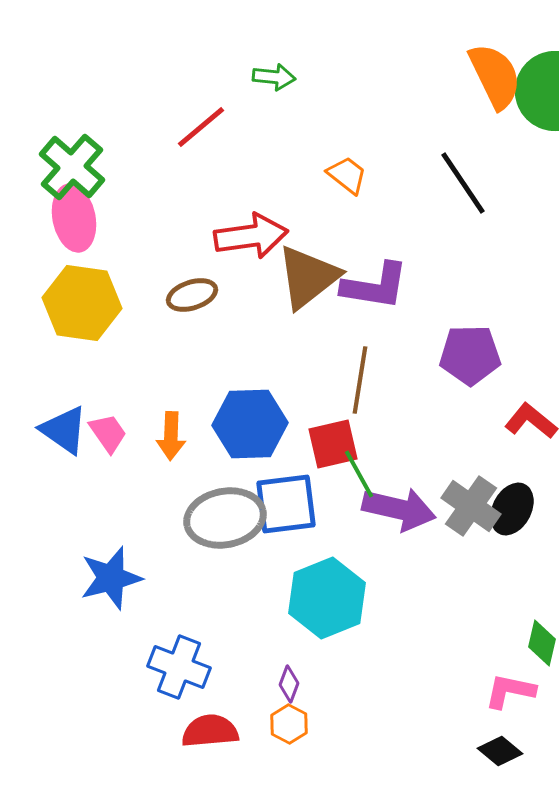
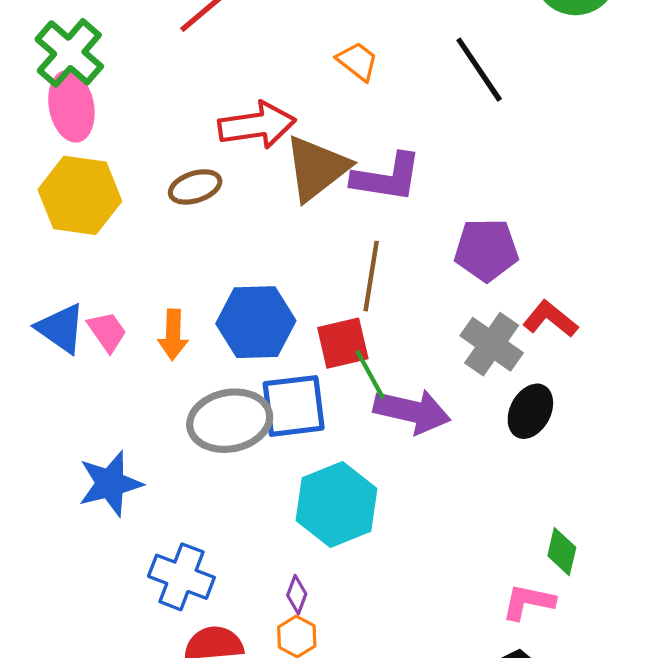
gray cross: (471, 506) -> (492, 344), moved

